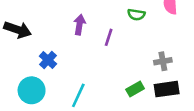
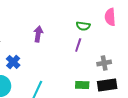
purple line: (109, 37) -> (78, 45), moved
green rectangle: (135, 89) -> (82, 85), turned 32

